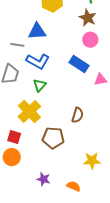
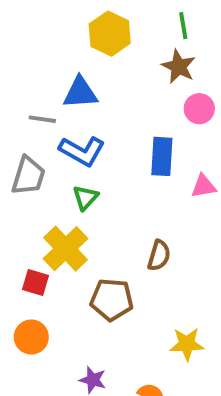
pink circle: (90, 40) -> (199, 109), moved
blue rectangle: (79, 64) -> (162, 156), turned 60
red square: (14, 137) -> (35, 282), moved

